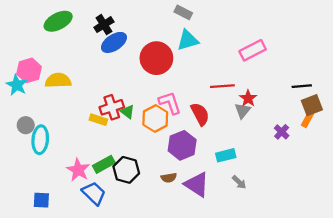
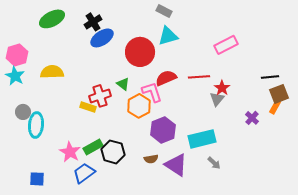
pink hexagon: (29, 70) -> (17, 55), moved
green triangle: (127, 112) -> (123, 84), moved
red semicircle: (200, 114) -> (166, 78), moved, turned -85
cyan rectangle: (226, 155) -> (202, 139), size x1.5
blue trapezoid: (94, 193) -> (84, 173), turned -80

